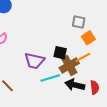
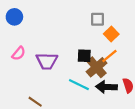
purple trapezoid: (34, 61) -> (47, 61), moved
cyan line: (50, 78) -> (79, 85), turned 54

